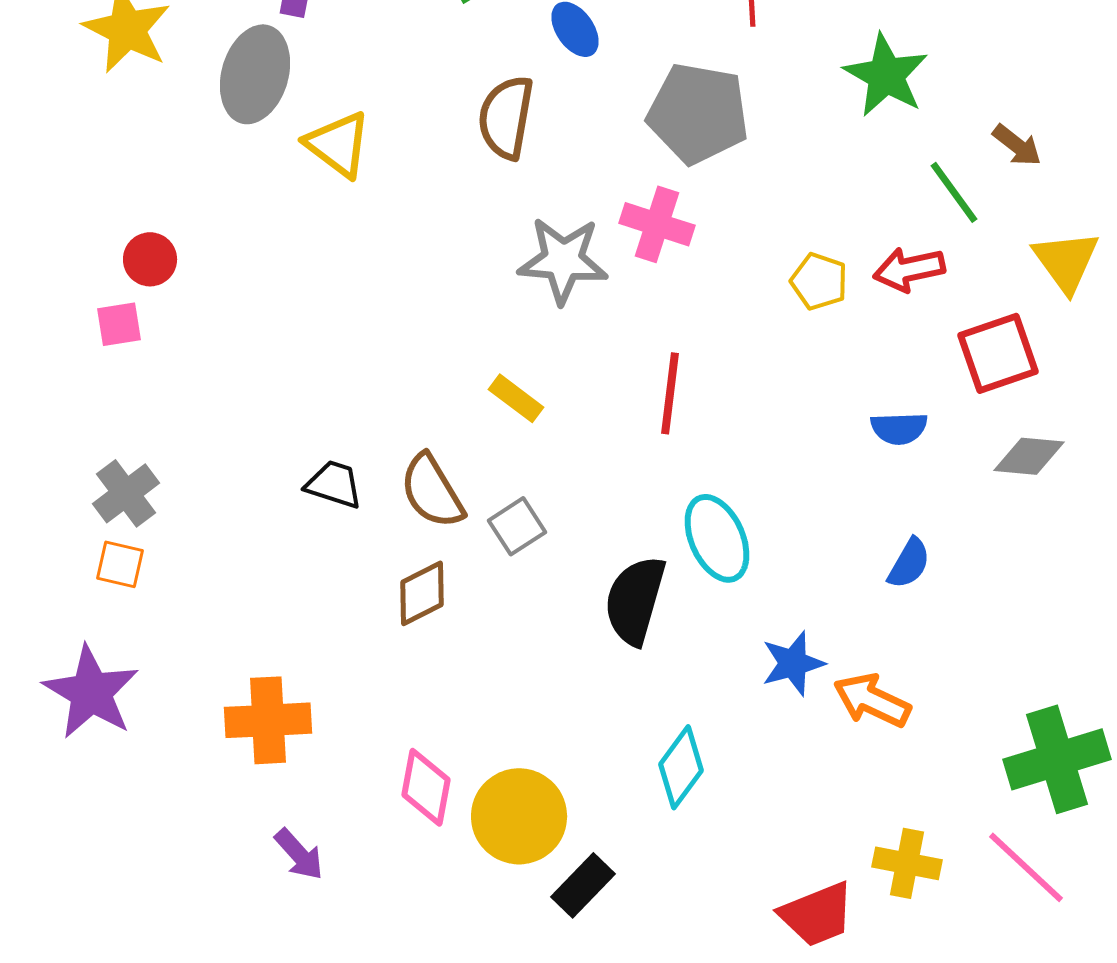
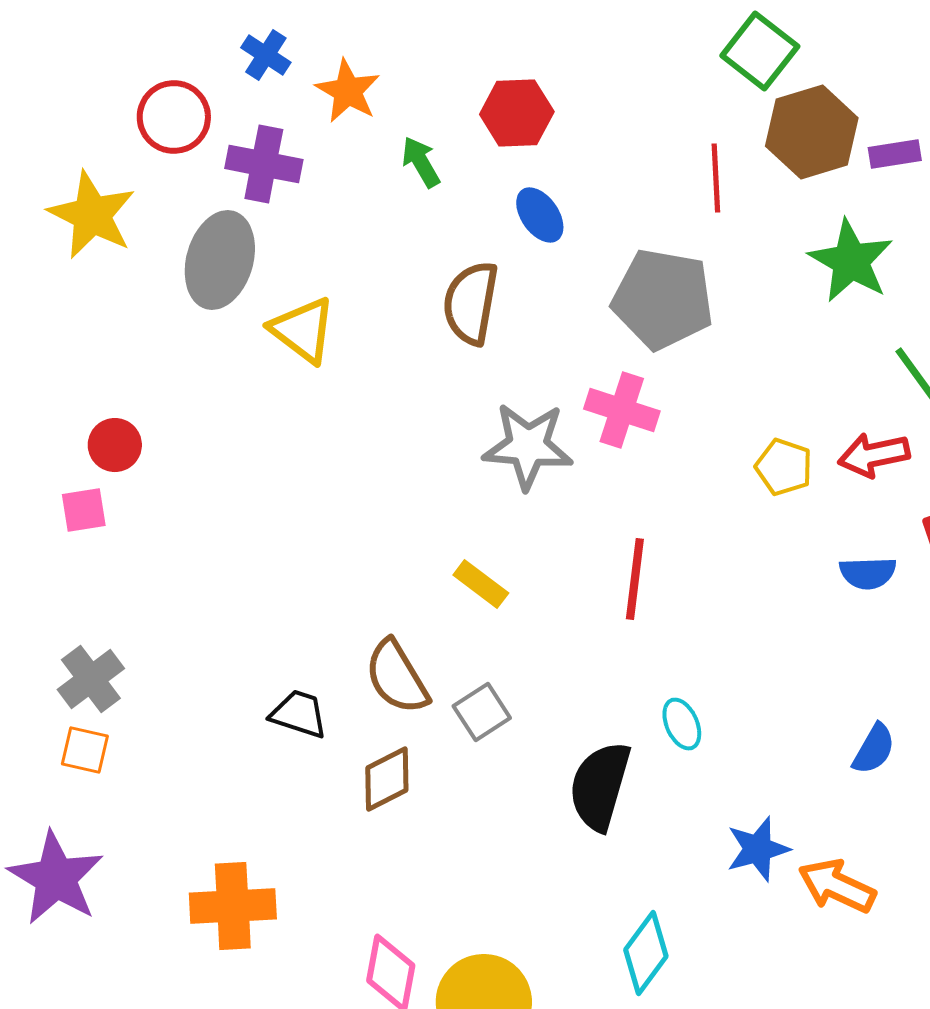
blue semicircle: (899, 428) -> (868, 573), moved
black trapezoid: (334, 484) -> (299, 714), moved
cyan ellipse: (717, 538) -> (682, 724), size x0.6

